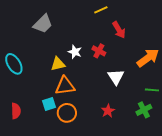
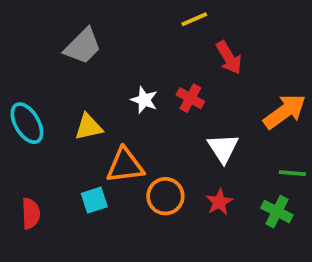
yellow triangle: (58, 64) -> (88, 127), moved
green cross: (144, 110) -> (277, 212), turned -35
red star: (108, 111) -> (219, 202), moved
orange circle: (67, 113) -> (165, 196), moved

